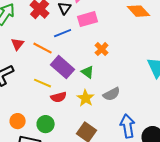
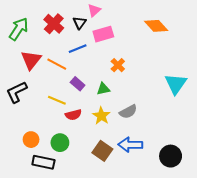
red triangle: (18, 44) -> (31, 60), size x1.5
purple rectangle: (63, 67) -> (78, 84), size x0.6
green triangle: (88, 72) -> (103, 89), turned -48
blue arrow: (128, 126) -> (130, 145), moved, turned -80

